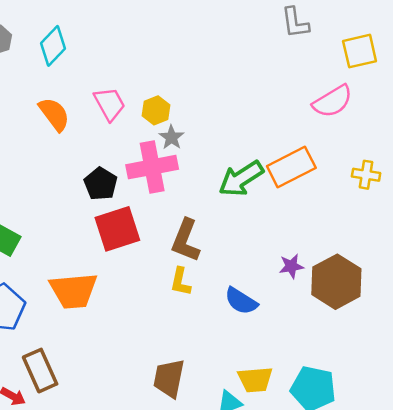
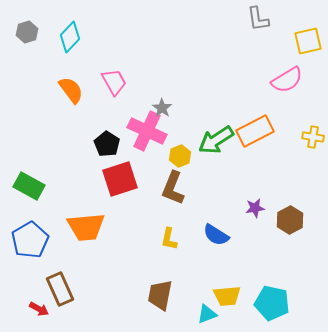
yellow hexagon: (156, 110) -> (180, 156), moved
pink cross: (152, 167) -> (147, 131), turned 36
yellow L-shape: (180, 282) -> (169, 239), moved
brown hexagon: (336, 282) -> (290, 220), size x0.7

